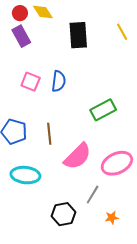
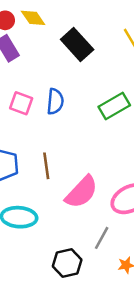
black rectangle: (78, 35) -> (77, 44), turned -36
green rectangle: (103, 110) -> (114, 106), moved

